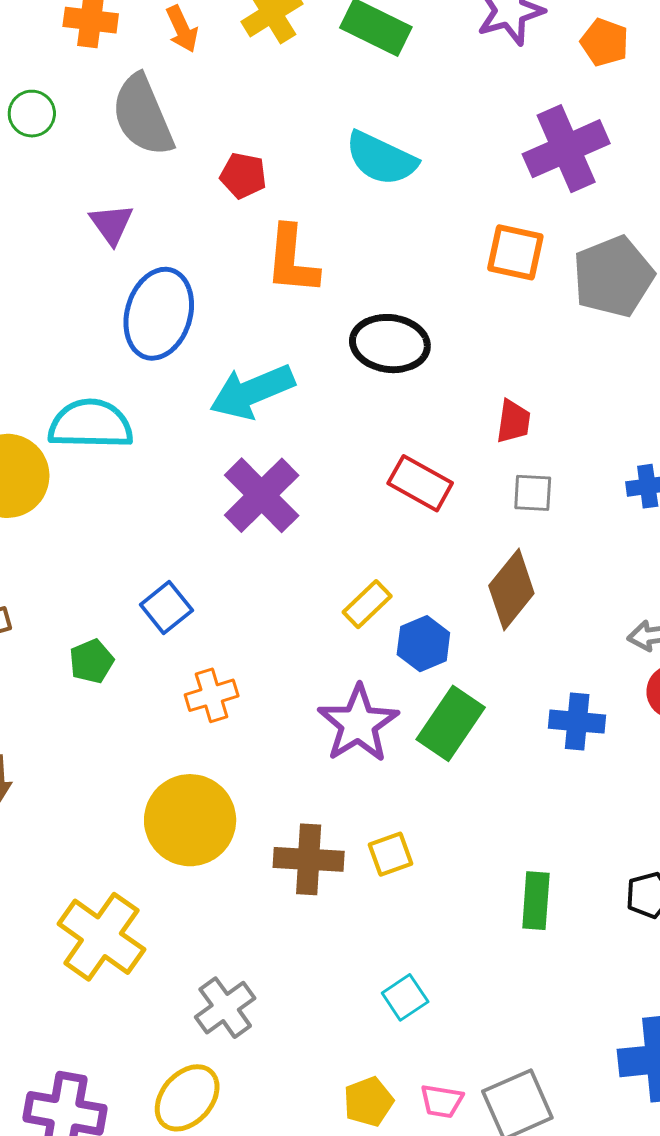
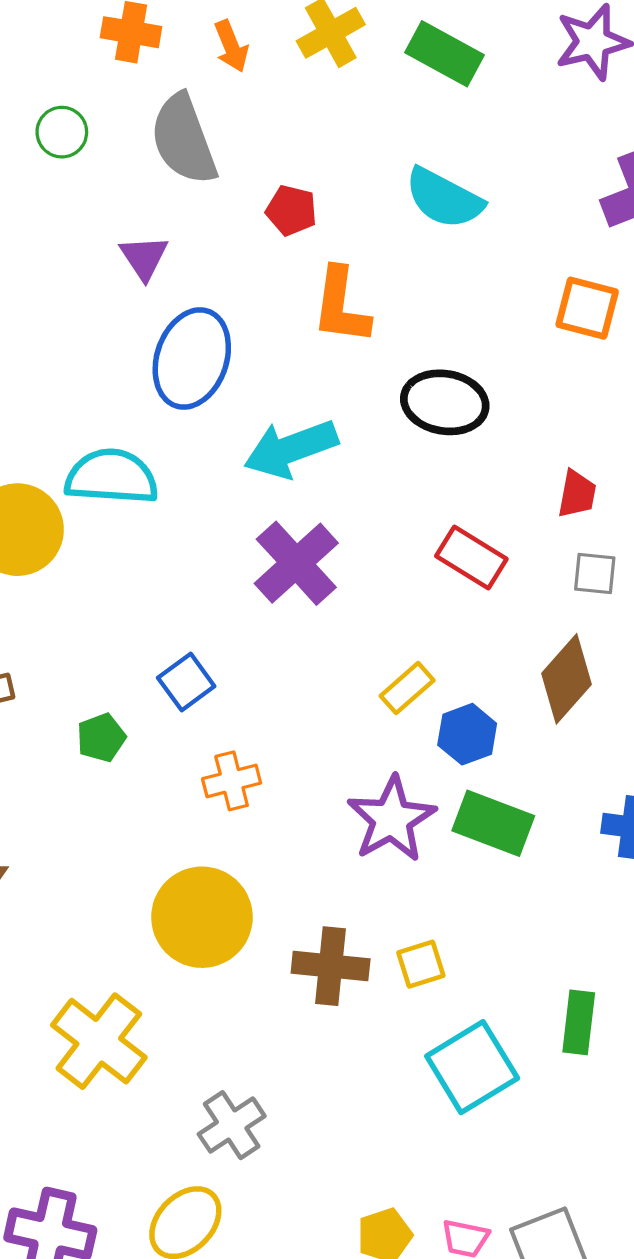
green rectangle: (451, 723) -> (493, 823), turned 74
cyan square: (405, 997) -> (472, 1067), moved, size x1.8

